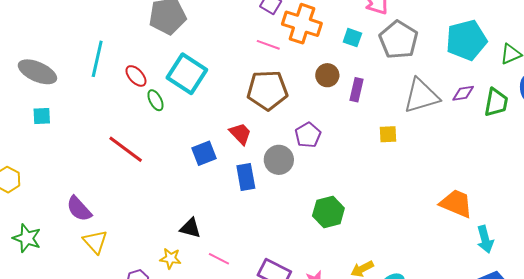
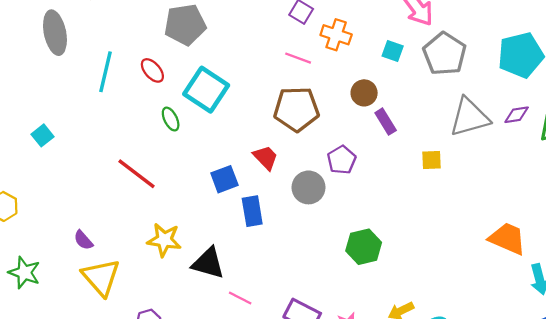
orange cross: (302, 24) -> (336, 35), size x0.7
gray ellipse: (37, 72) -> (55, 33), moved, turned 54
red ellipse: (136, 76) -> (152, 70), moved
purple rectangle: (356, 90) -> (386, 122), moved, turned -45
cyan square: (42, 116) -> (43, 135), turned -36
blue rectangle: (246, 177) -> (252, 211), moved
purple semicircle: (79, 209) -> (83, 240), size x0.7
black triangle: (190, 228) -> (208, 263), size x1.4
yellow triangle: (95, 242) -> (101, 277), size x1.4
yellow star: (170, 258) -> (164, 240), moved, size x1.4

